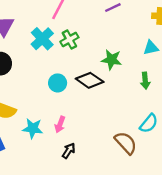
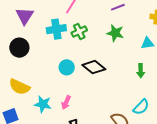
cyan cross: (42, 39) -> (56, 29), turned 30
green star: (111, 60) -> (115, 33), moved

